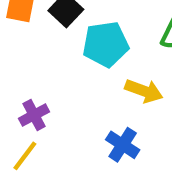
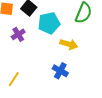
purple cross: (34, 115) -> (18, 34), moved

